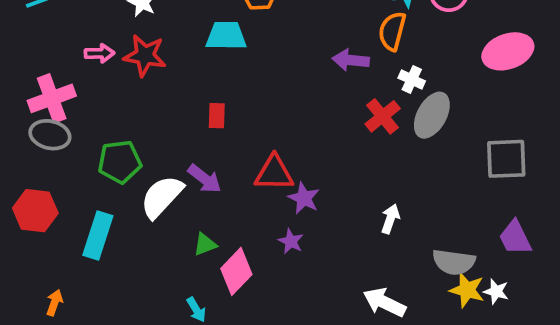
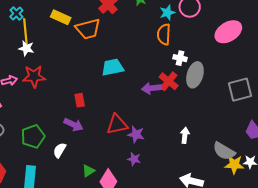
cyan trapezoid: (226, 36) -> (113, 67), moved
purple arrow: (351, 60) -> (152, 88), moved
purple arrow: (205, 179) -> (74, 125), moved
white semicircle: (162, 197) -> (60, 150), size x0.6
gray semicircle: (454, 262) -> (224, 151), turned 35

